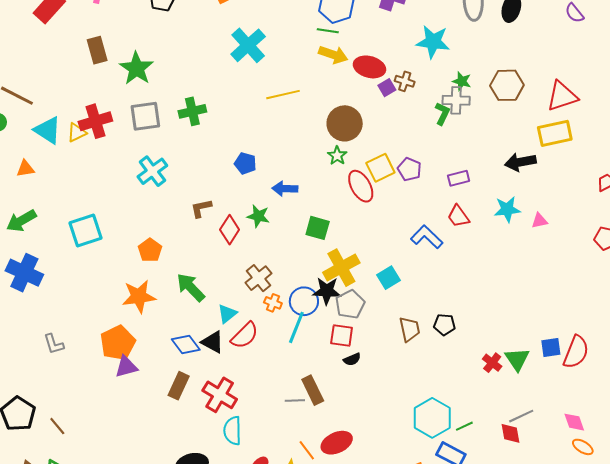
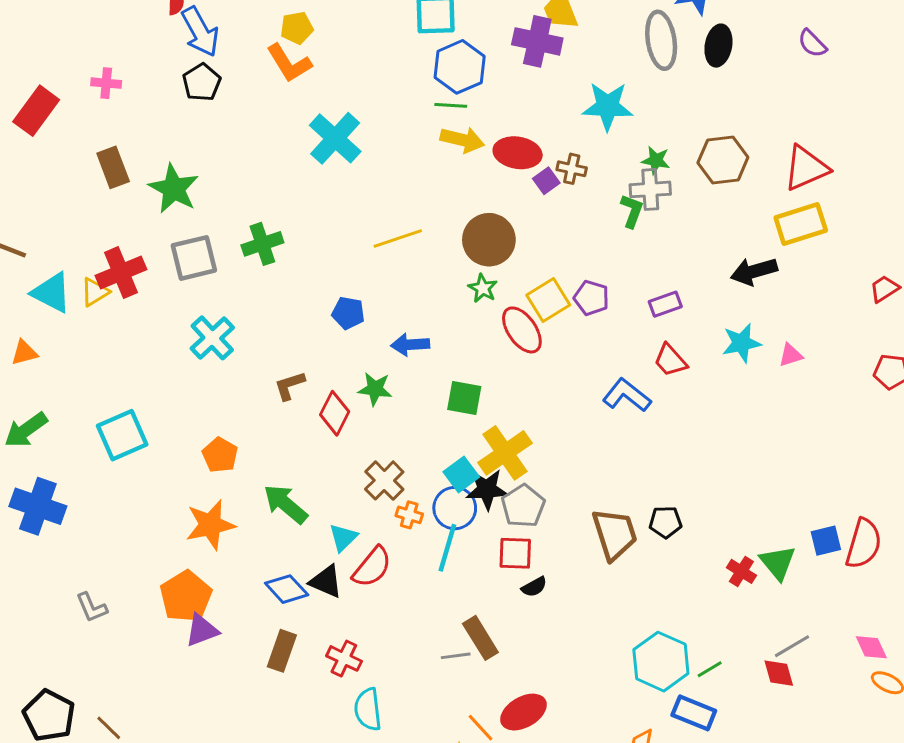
yellow line: (283, 95) -> (398, 238), moved
cyan square: (389, 278) -> (461, 474), moved
brown trapezoid: (410, 329) -> (615, 534), size x1.4
red cross: (220, 395) -> (344, 658), size x0.7

